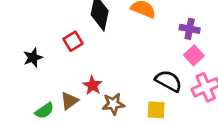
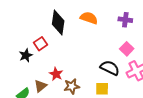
purple cross: (190, 29) -> (125, 20), moved
black star: (33, 58) -> (26, 55), moved

